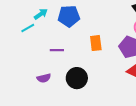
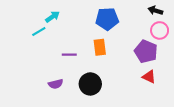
blue pentagon: (69, 16) -> (107, 19), moved
orange rectangle: (96, 43) -> (100, 47), moved

